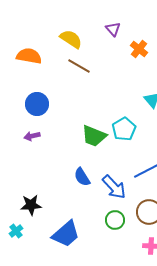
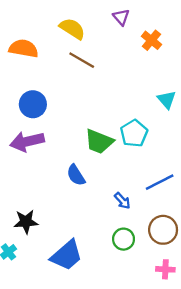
purple arrow: (32, 136) -> (27, 141), size x1.8
blue semicircle: (82, 177) -> (76, 175), moved
blue arrow: (114, 187) -> (122, 201), size x0.6

